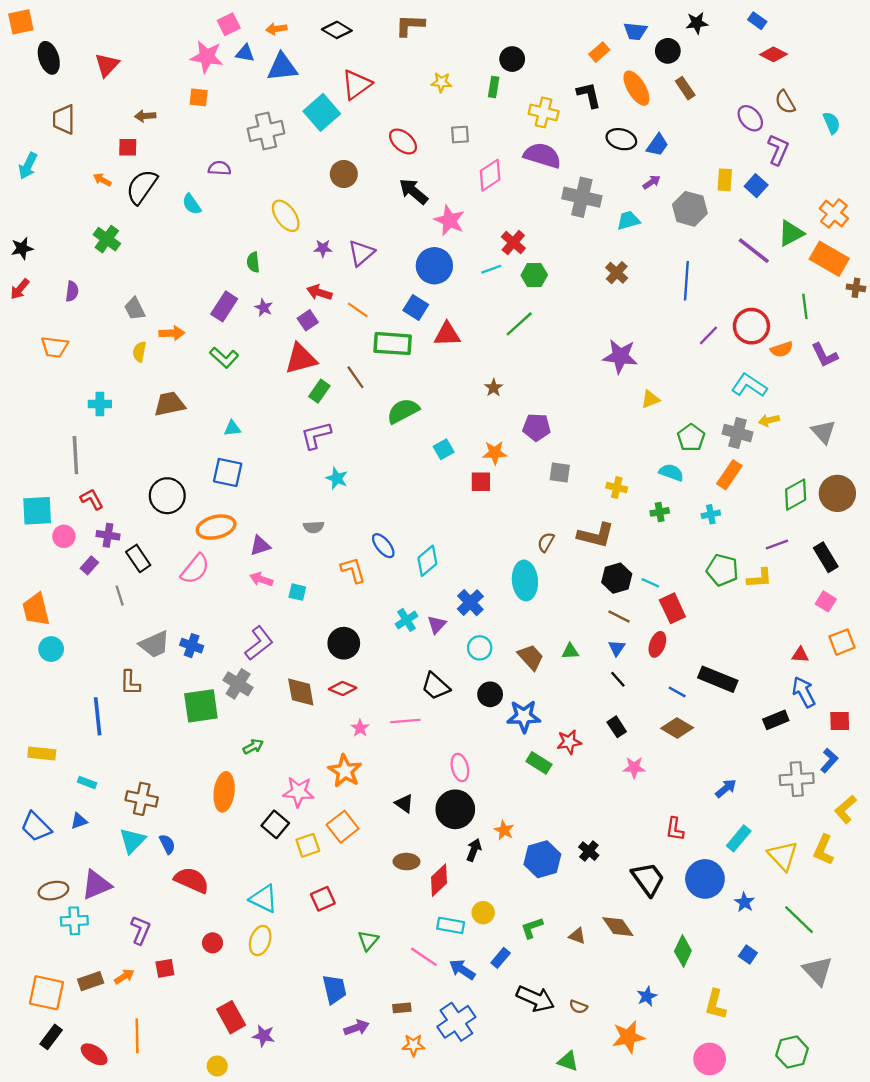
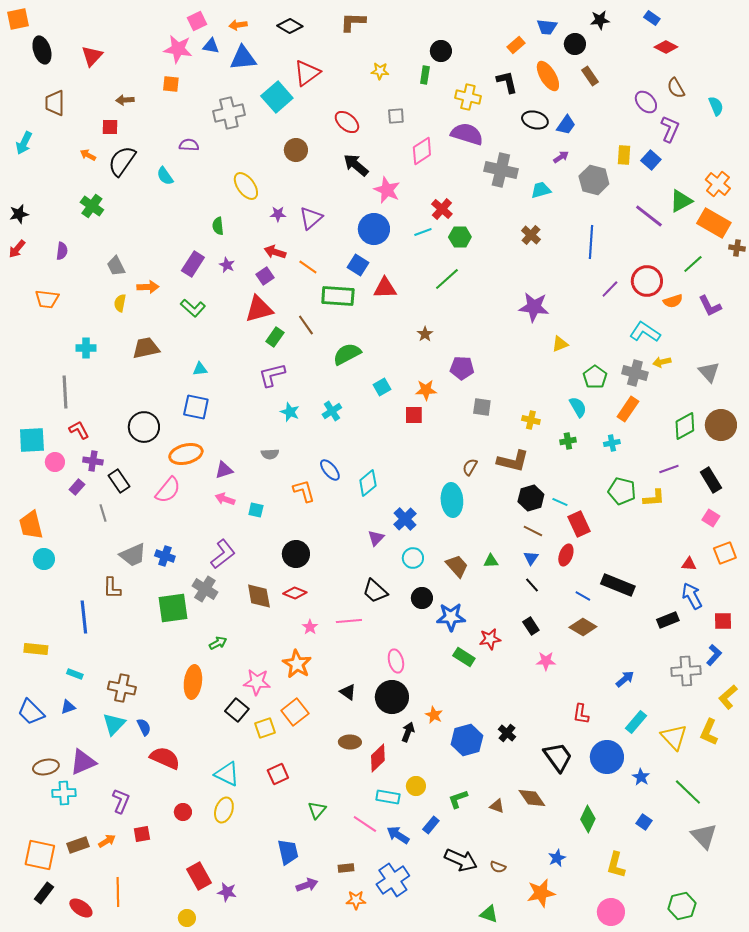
green line: (805, 306) -> (693, 264), turned 55
cyan semicircle: (671, 472) -> (578, 407), turned 40
cyan cross: (406, 620) -> (332, 411), moved

